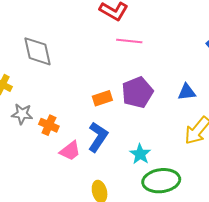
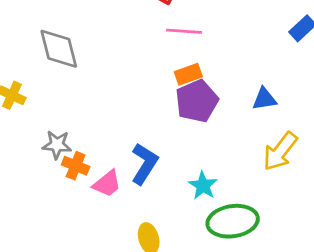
orange rectangle: (102, 98) -> (188, 74), moved
gray star: (22, 114) -> (57, 145), moved
orange cross: (49, 125) -> (76, 166), moved

